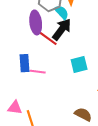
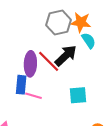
cyan semicircle: (62, 12) -> (89, 41), moved
purple ellipse: (36, 22) -> (30, 64), moved

